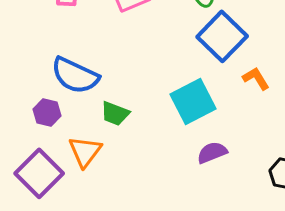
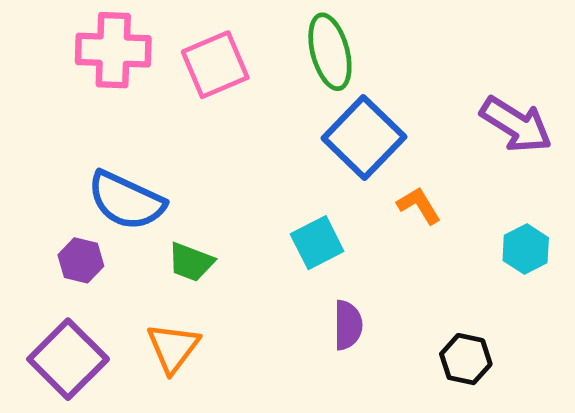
cyan square: (193, 101) -> (317, 243), size x0.7
orange triangle: (85, 151) -> (173, 348), moved
purple semicircle: (212, 152) -> (348, 325), turned 112

